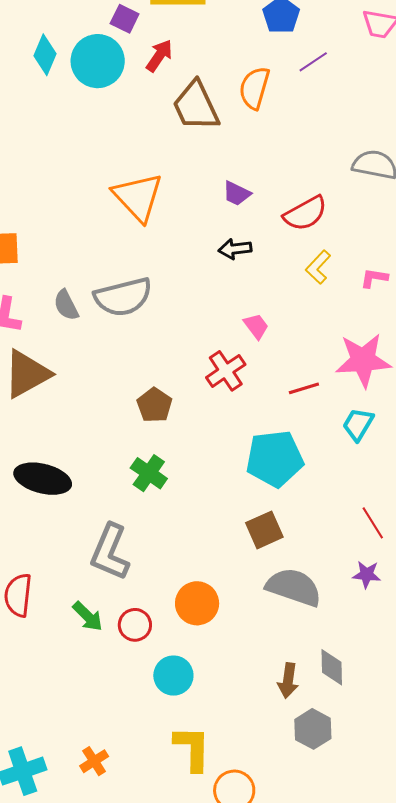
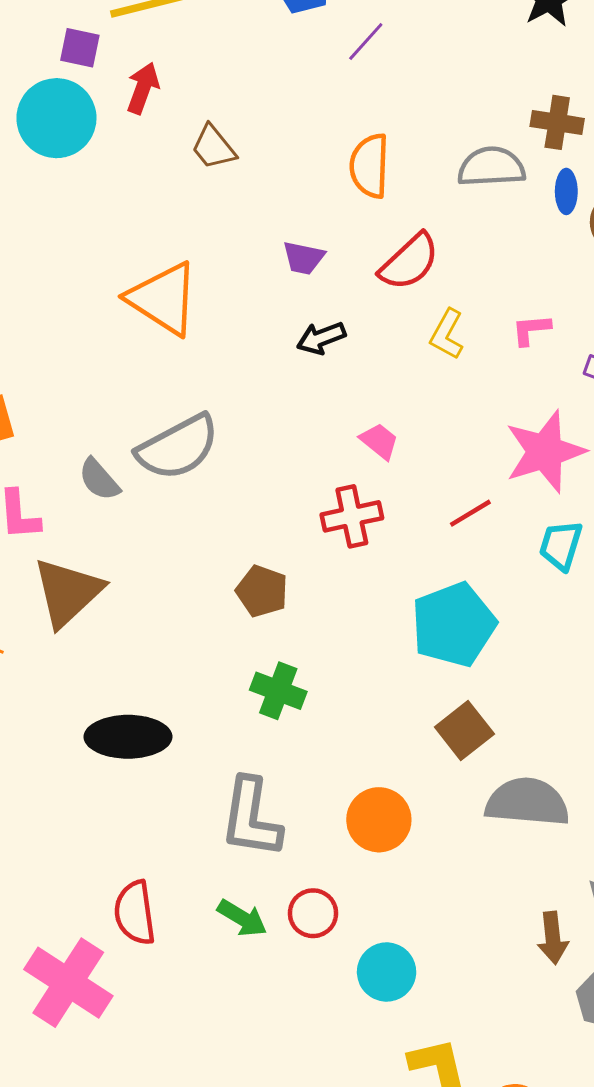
orange semicircle: (254, 88) -> (370, 166), moved
brown trapezoid: (196, 106) -> (213, 147), size x0.6
red cross: (226, 371) -> (352, 516), turned 36
orange circle: (197, 603) -> (379, 820), moved

